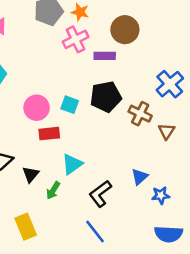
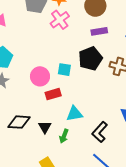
purple rectangle: (105, 56) -> (99, 31), moved
cyan triangle: (72, 164) -> (74, 114), turned 36

